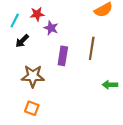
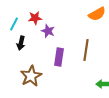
black arrow: (22, 41) -> (21, 43), turned -32
brown star: (33, 76) -> (31, 76), turned -30

